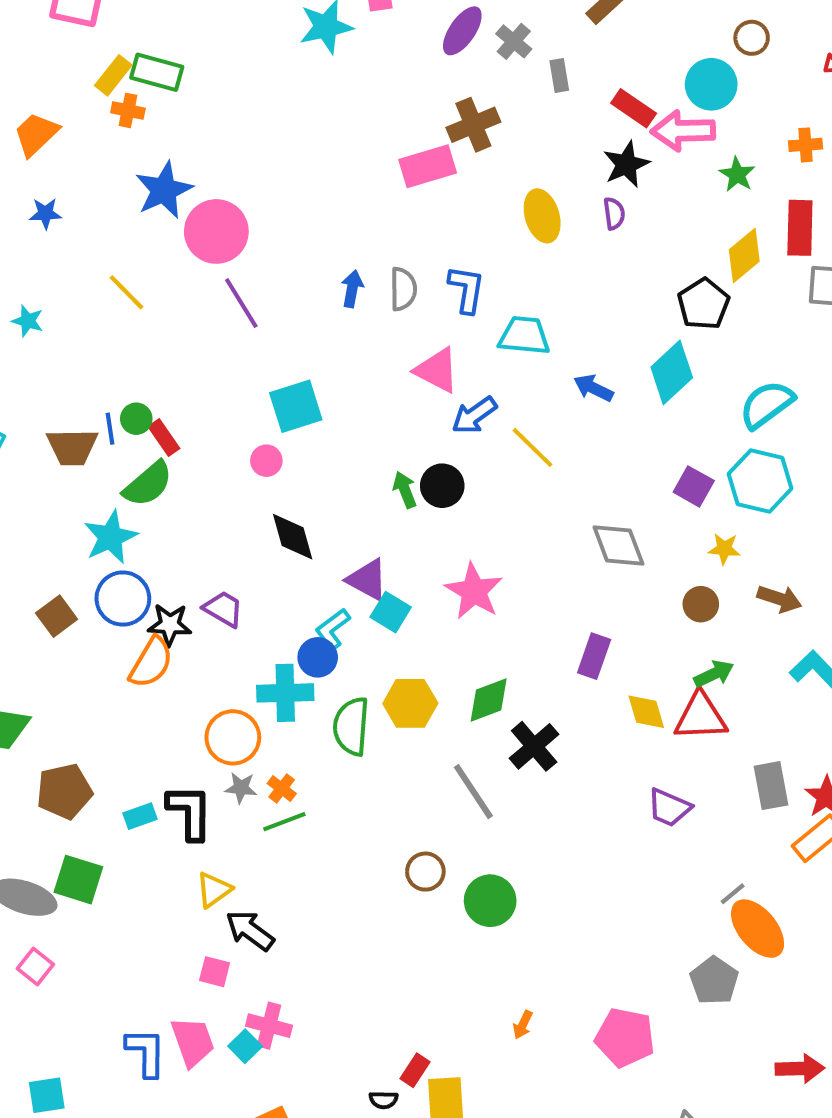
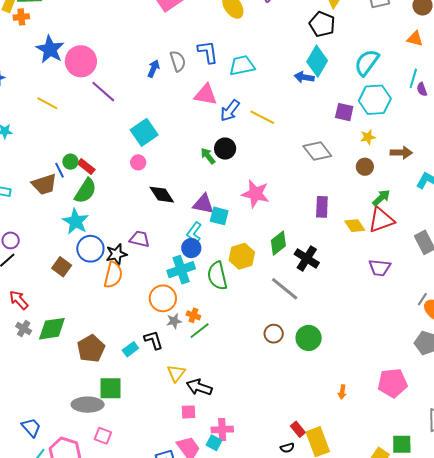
blue arrow: (352, 289) -> (154, 68), turned 30
blue arrow: (593, 388) -> (304, 77), moved
black L-shape: (190, 812) -> (153, 340), size x0.7
red rectangle: (415, 1070) -> (298, 429), turned -56

